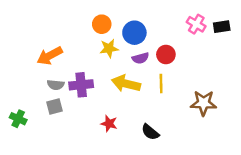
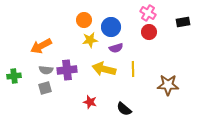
pink cross: (196, 24) -> (148, 13), moved
red circle: (166, 54) -> (149, 32), moved
green cross: (18, 119) -> (14, 76), moved, turned -32

